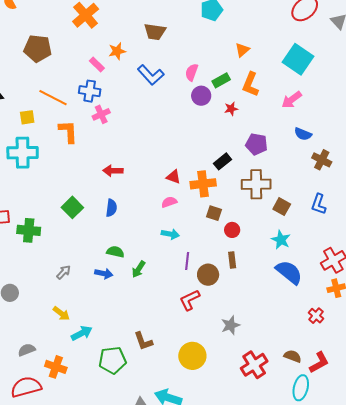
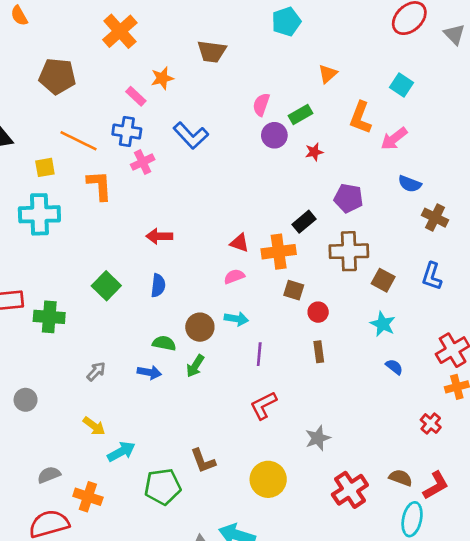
cyan square: (298, 59) -> (402, 85), size x0.6
blue L-shape: (151, 75) -> (191, 136), moved
orange L-shape: (251, 84) -> (360, 118), moved
blue semicircle: (289, 272) -> (394, 367), size x0.5
brown circle: (208, 275) -> (200, 327), moved

